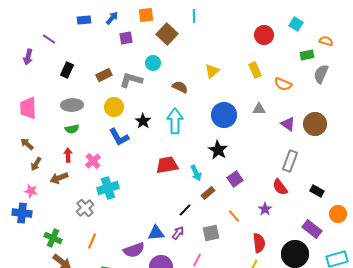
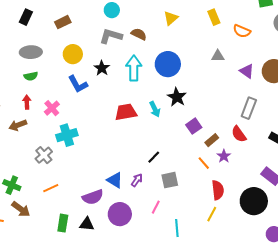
gray L-shape: (131, 80) -> (111, 36), moved
blue circle: (224, 115) -> (168, 64), moved
cyan arrow: (196, 173) -> (155, 109), moved
brown rectangle: (208, 193) -> (212, 140), moved
black line: (185, 210) -> (154, 157), moved
orange line: (234, 216) -> (204, 163), moved
blue triangle: (156, 233) -> (115, 180), turned 36
orange line: (92, 241) -> (51, 188), turned 42

